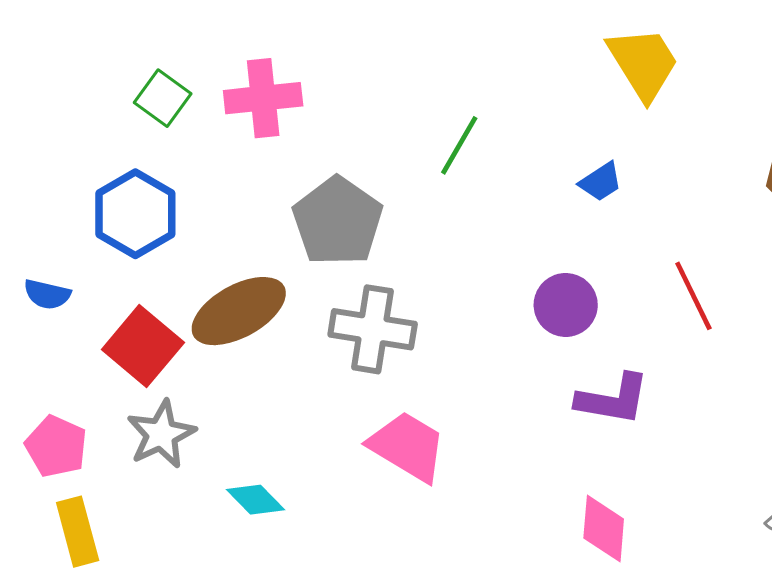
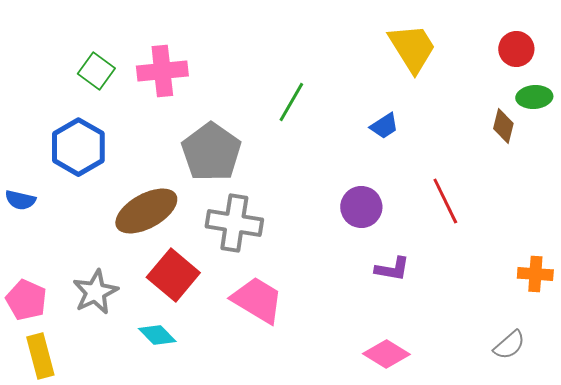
red square: (143, 346) -> (173, 275), moved
purple L-shape: (613, 399) -> (392, 269), size x0.7
pink diamond: (604, 529) -> (386, 354), turned -63

